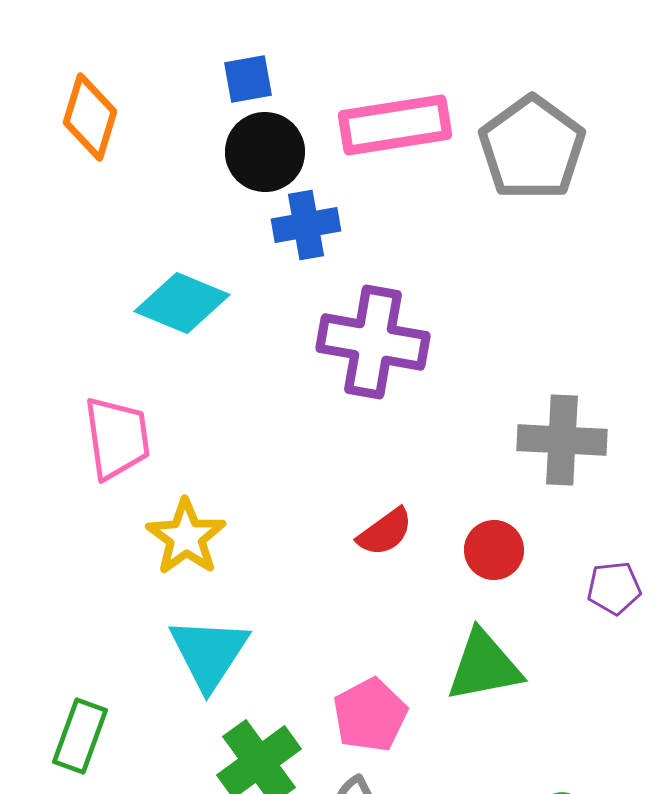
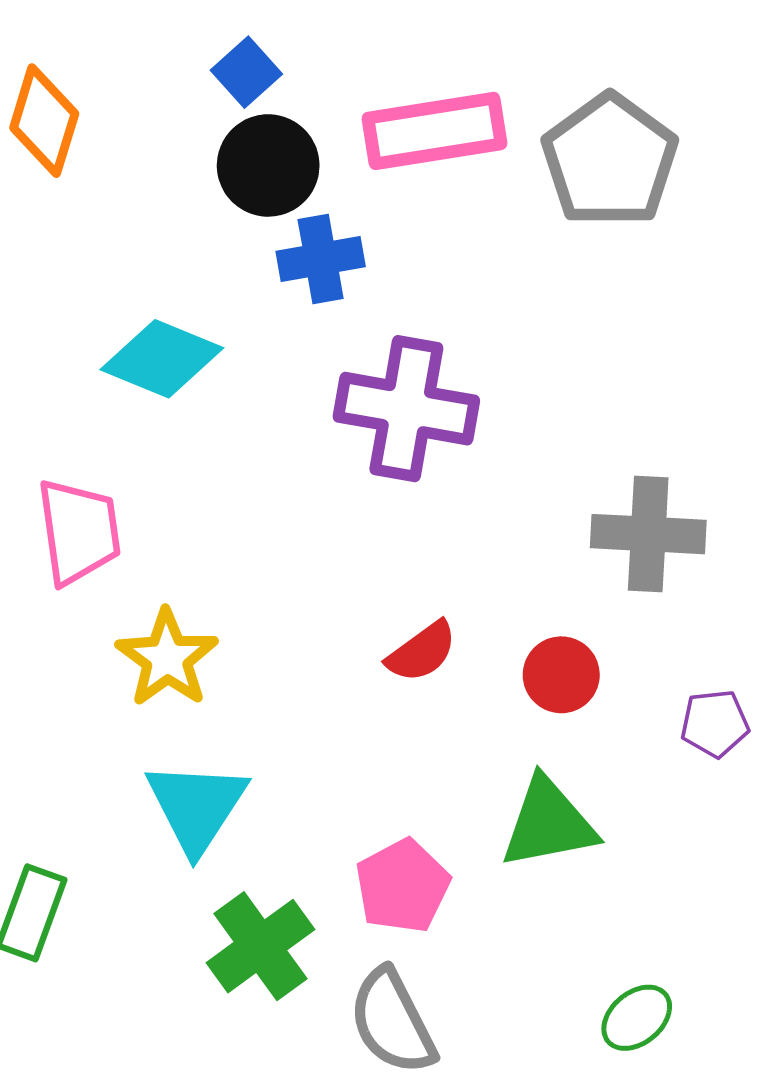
blue square: (248, 79) -> (246, 72), turned -32

